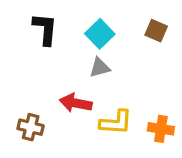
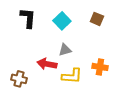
gray triangle: (100, 68) -> (65, 50), moved
orange cross: (161, 129) -> (100, 67), moved

